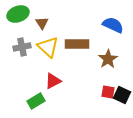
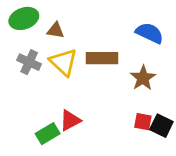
brown triangle: (42, 23) -> (56, 30), turned -48
gray cross: (22, 47) -> (29, 62), turned 36
red triangle: (53, 81) -> (70, 120), moved

